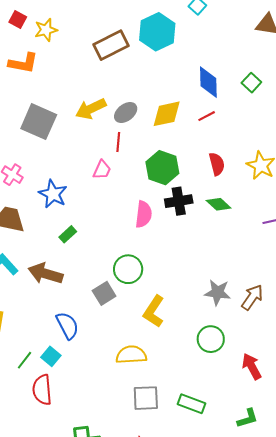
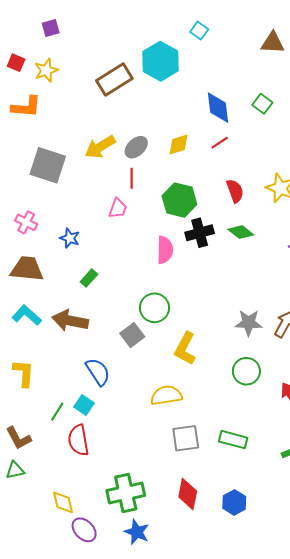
yellow diamond: (167, 114) -> (178, 144), size x0.7
blue star: (53, 194) -> (70, 238), size x0.7

